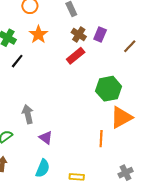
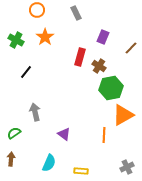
brown cross: (79, 34) -> (99, 66), moved
red rectangle: (76, 56) -> (80, 57), turned -36
black line: (17, 61) -> (26, 72), moved
purple triangle: (46, 138) -> (64, 134), moved

